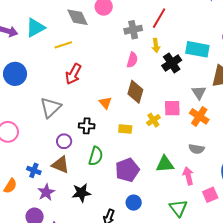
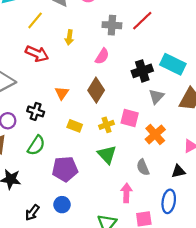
yellow line: (63, 45) -> (35, 20), turned -48
yellow arrow: (156, 45) -> (69, 37), moved
red arrow: (73, 74) -> (37, 54), turned -110
gray triangle: (199, 92) -> (156, 96), moved
gray semicircle: (197, 149) -> (143, 167), turned 42
green triangle: (165, 164) -> (107, 154), moved, turned 36

